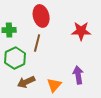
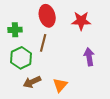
red star: (81, 31) -> (81, 21), moved
purple arrow: (78, 75) -> (89, 57), moved

